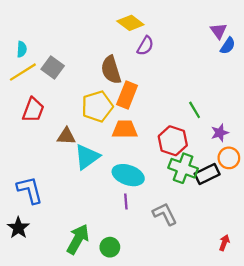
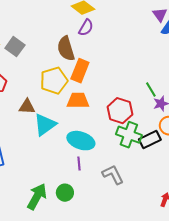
purple semicircle: (145, 46) -> (86, 28), moved
green line: (195, 110) -> (151, 90), moved
green circle: (110, 247) -> (65, 193), moved

